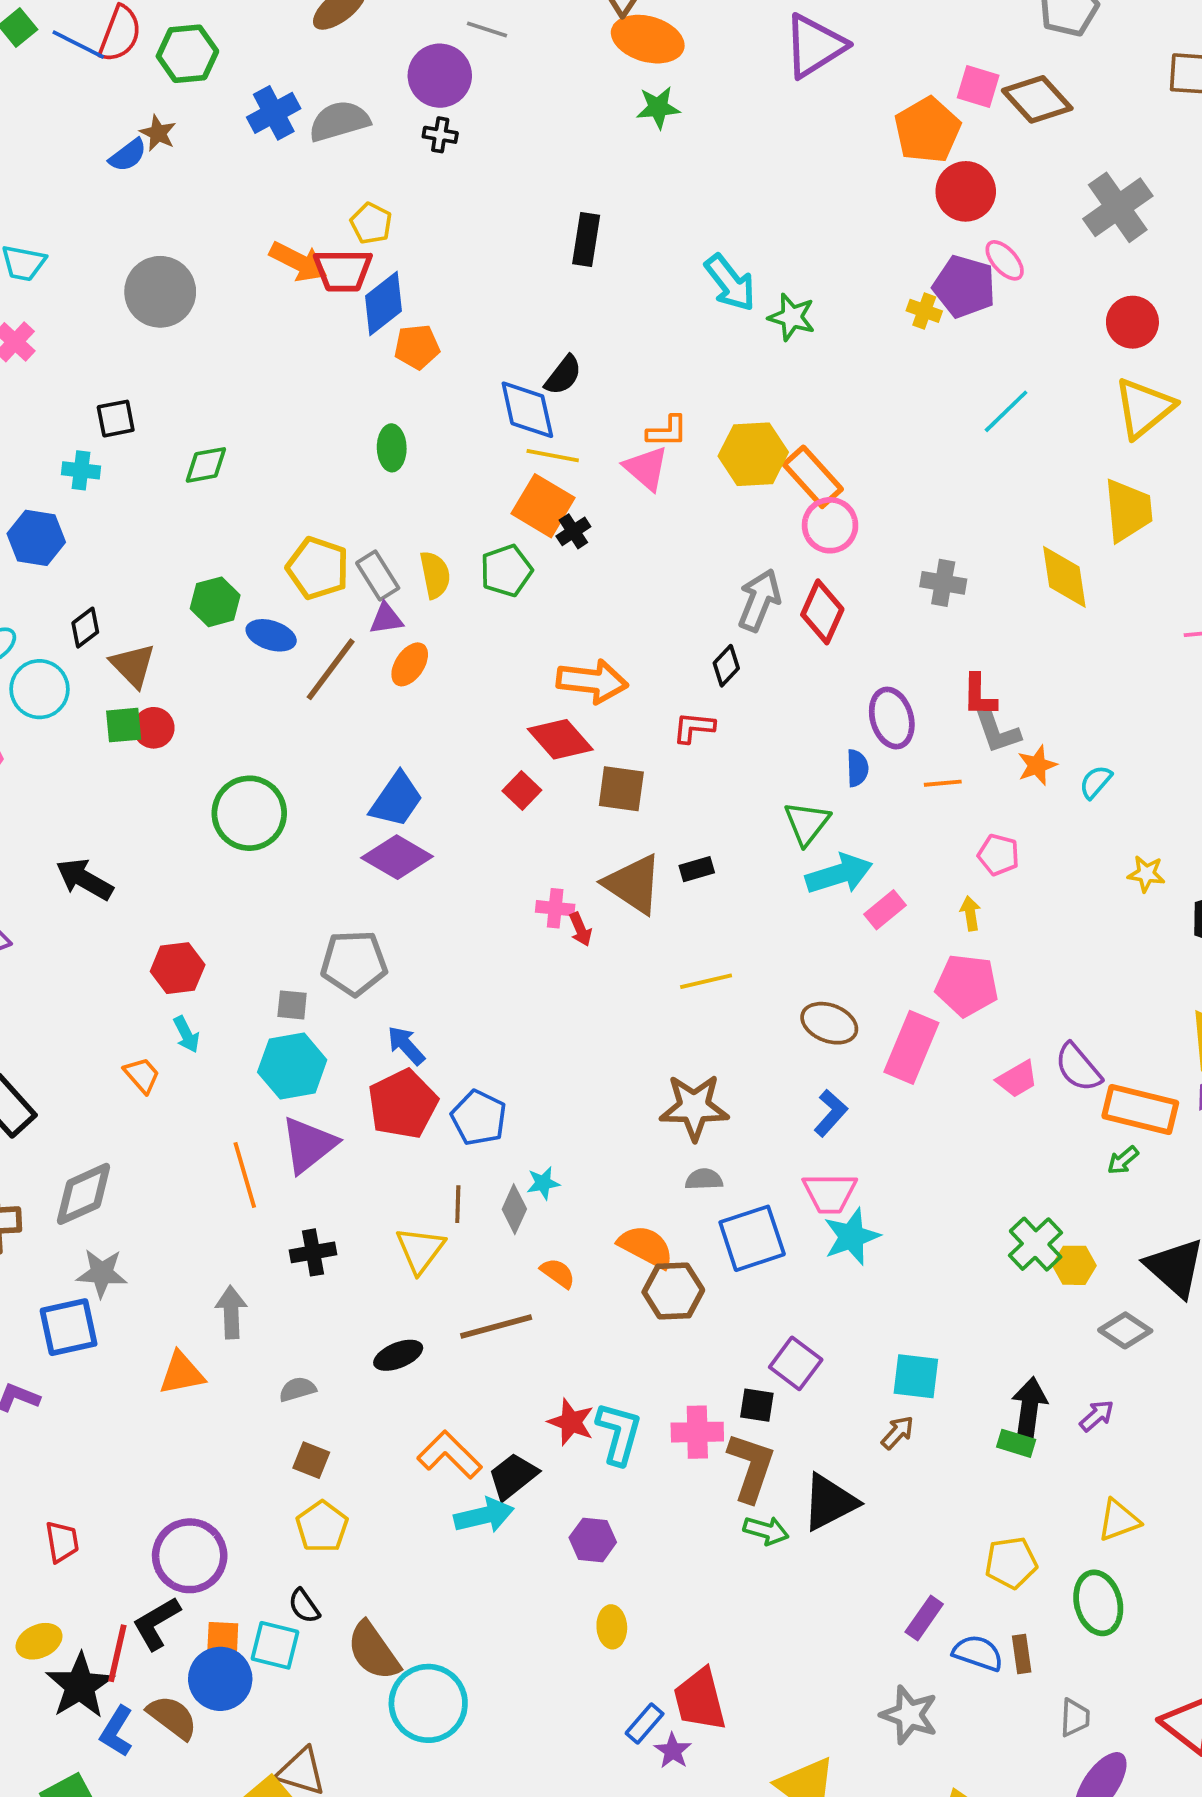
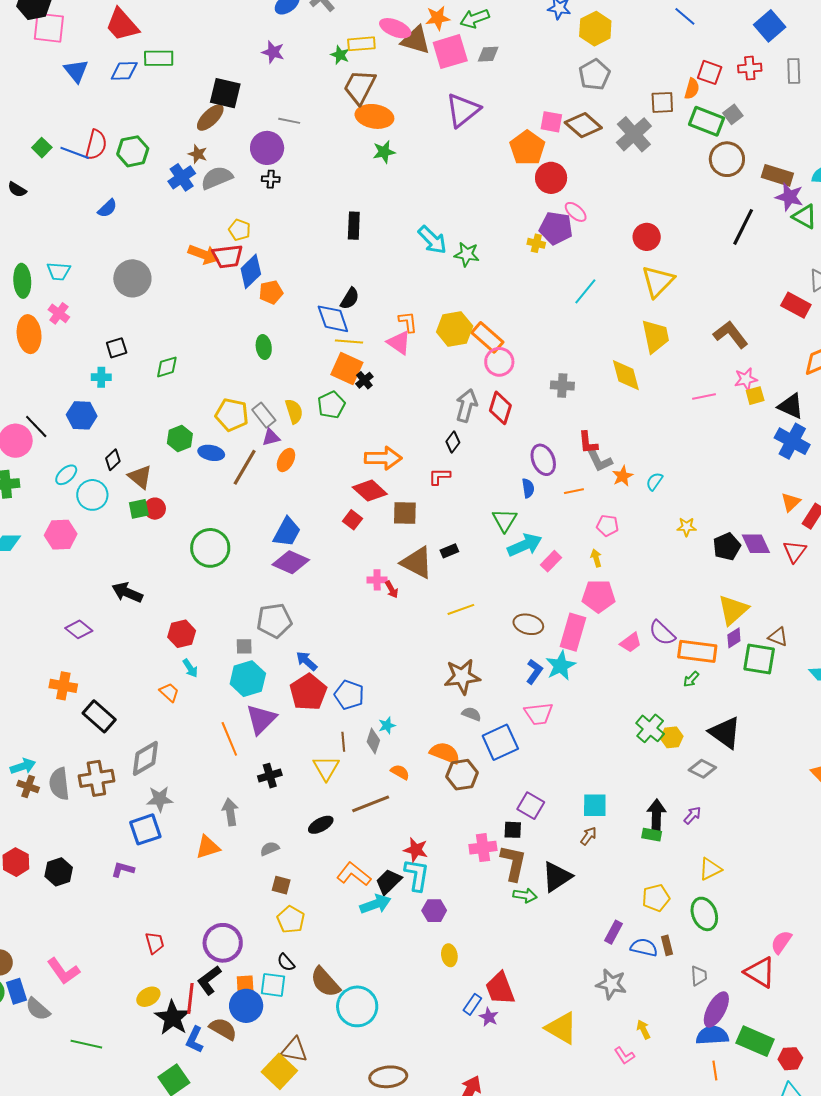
brown star: (158, 133) -> (198, 154), moved
gray cross: (1118, 207) -> (634, 134), moved
orange L-shape: (667, 431) -> (408, 322), turned -90
gray semicircle: (704, 1179) -> (472, 714), turned 30
cyan star: (852, 1237) -> (561, 666), moved
cyan L-shape: (619, 1433) -> (417, 875), moved

